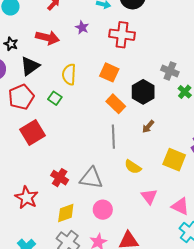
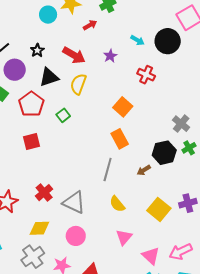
red cross: (122, 35) -> (146, 75), size x0.7
yellow semicircle: (69, 74) -> (78, 84), moved
black hexagon: (143, 92) -> (164, 153), moved
red pentagon: (21, 97) -> (31, 104), turned -30
red square: (32, 133) -> (32, 141), size x0.7

